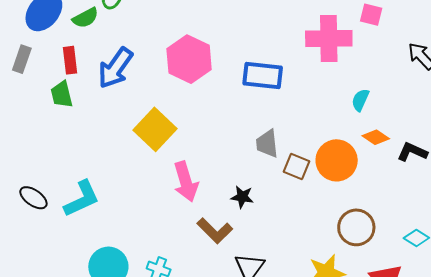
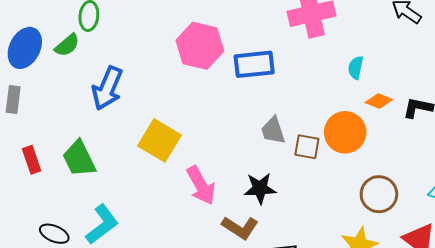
pink hexagon: (189, 59) -> (200, 46), moved
red rectangle: (70, 60) -> (32, 160), moved
green trapezoid: (62, 94) -> (79, 159), moved, size x1.4
black star: (242, 197) -> (260, 188), size x1.4

